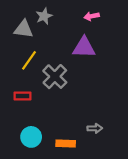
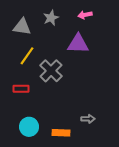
gray star: (44, 16) -> (51, 18), moved

